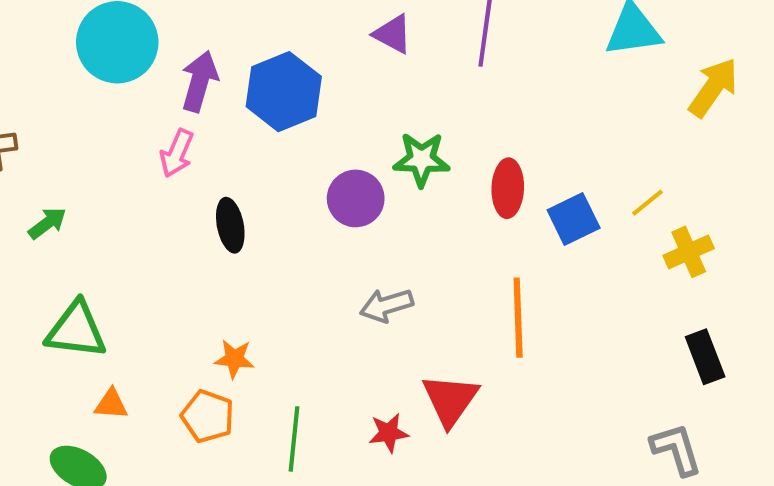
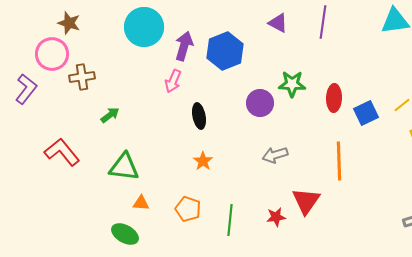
orange star: (234, 359) -> (203, 161), moved, turned 30

